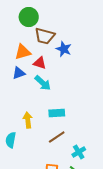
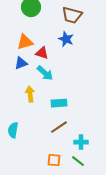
brown trapezoid: (45, 36) -> (72, 15), moved
yellow arrow: (28, 120) -> (30, 94), moved
cyan cross: (79, 152) -> (81, 142), turned 32

